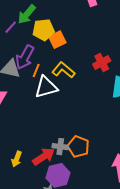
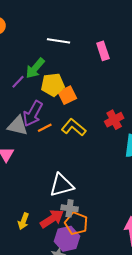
orange line: (36, 71) -> (45, 128), turned 40
white triangle: (46, 87) -> (62, 185), moved
orange pentagon: (78, 147) -> (76, 223), moved

